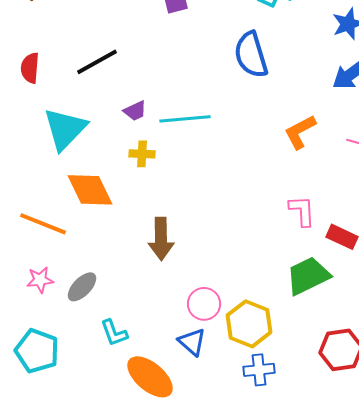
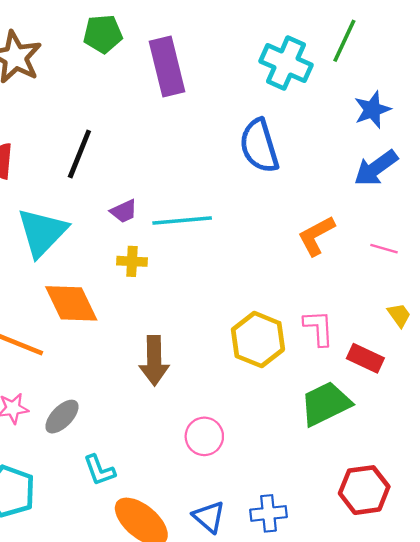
black line: (97, 62) -> (79, 154), turned -39
yellow hexagon: (249, 324) -> (258, 340), moved
blue triangle: (192, 342) -> (209, 517), moved

